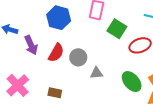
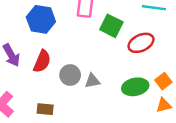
gray circle: (78, 57) -> (70, 75), moved
green ellipse: (132, 82) -> (135, 87), turned -55

